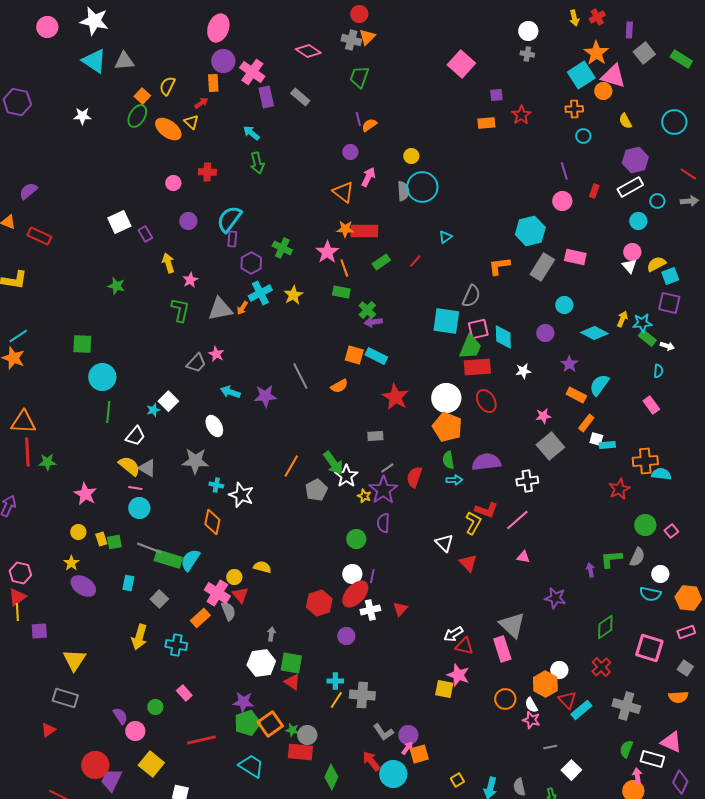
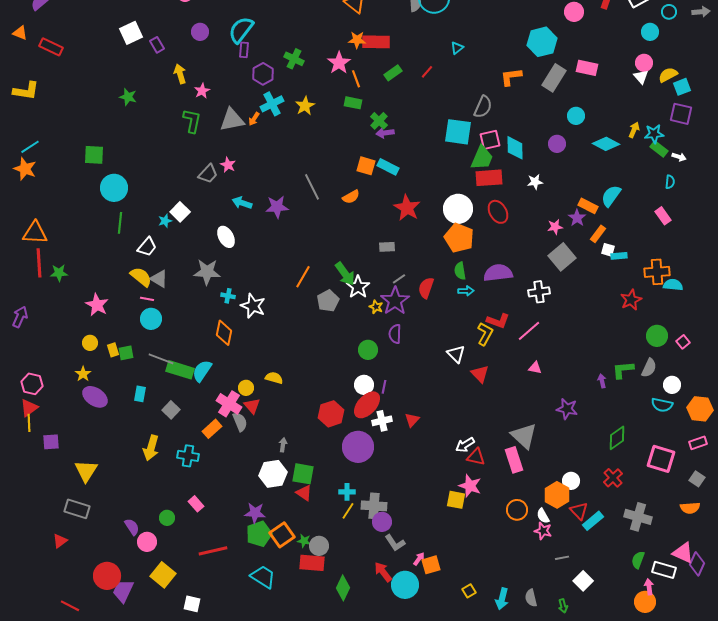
purple star: (569, 364) -> (577, 218), moved
purple circle: (346, 636) -> (358, 447), size x1.8
purple circle: (408, 735) -> (382, 522), moved
purple diamond: (680, 782) -> (697, 564), moved

